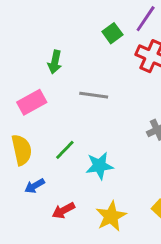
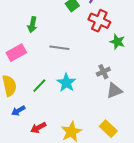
cyan star: (99, 166) -> (66, 83), moved, turned -30

